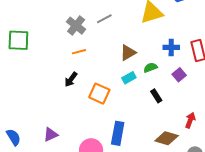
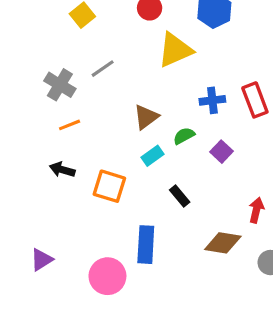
purple square: (179, 75) -> (221, 152), moved
black arrow: (71, 79) -> (62, 170), turned 77
black rectangle: (156, 96) -> (180, 196), moved

